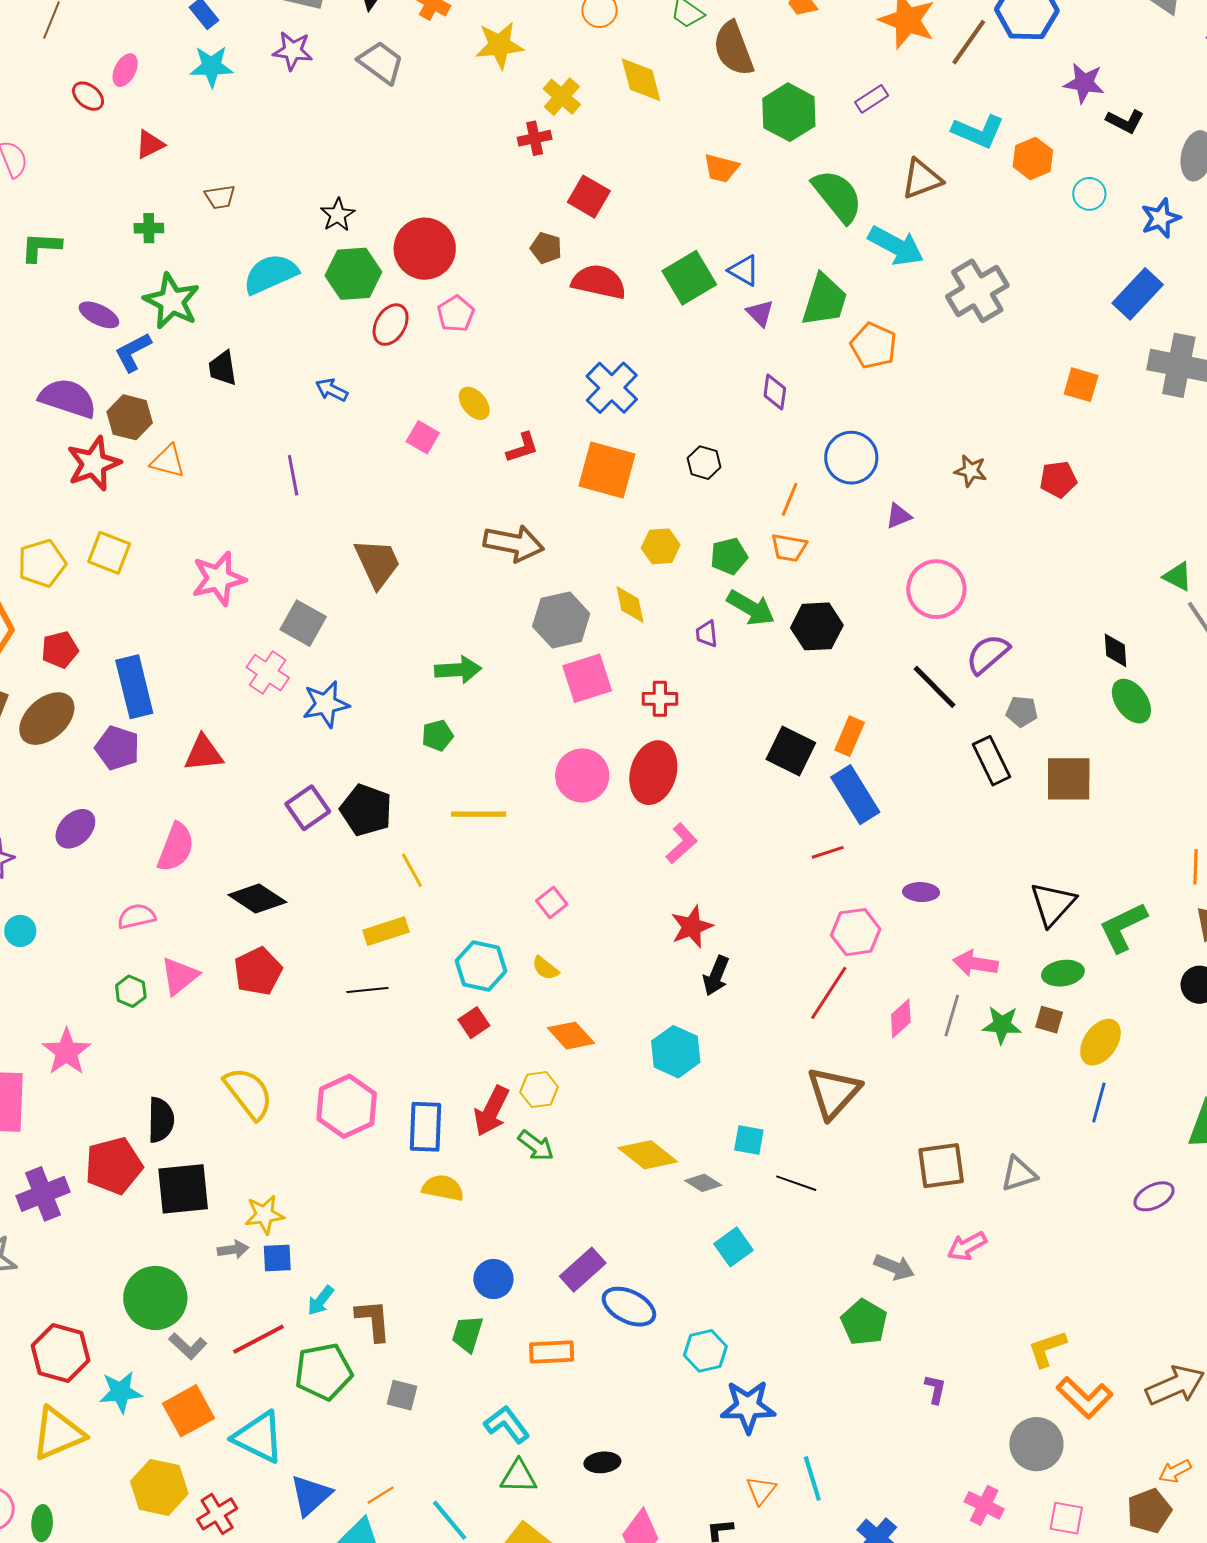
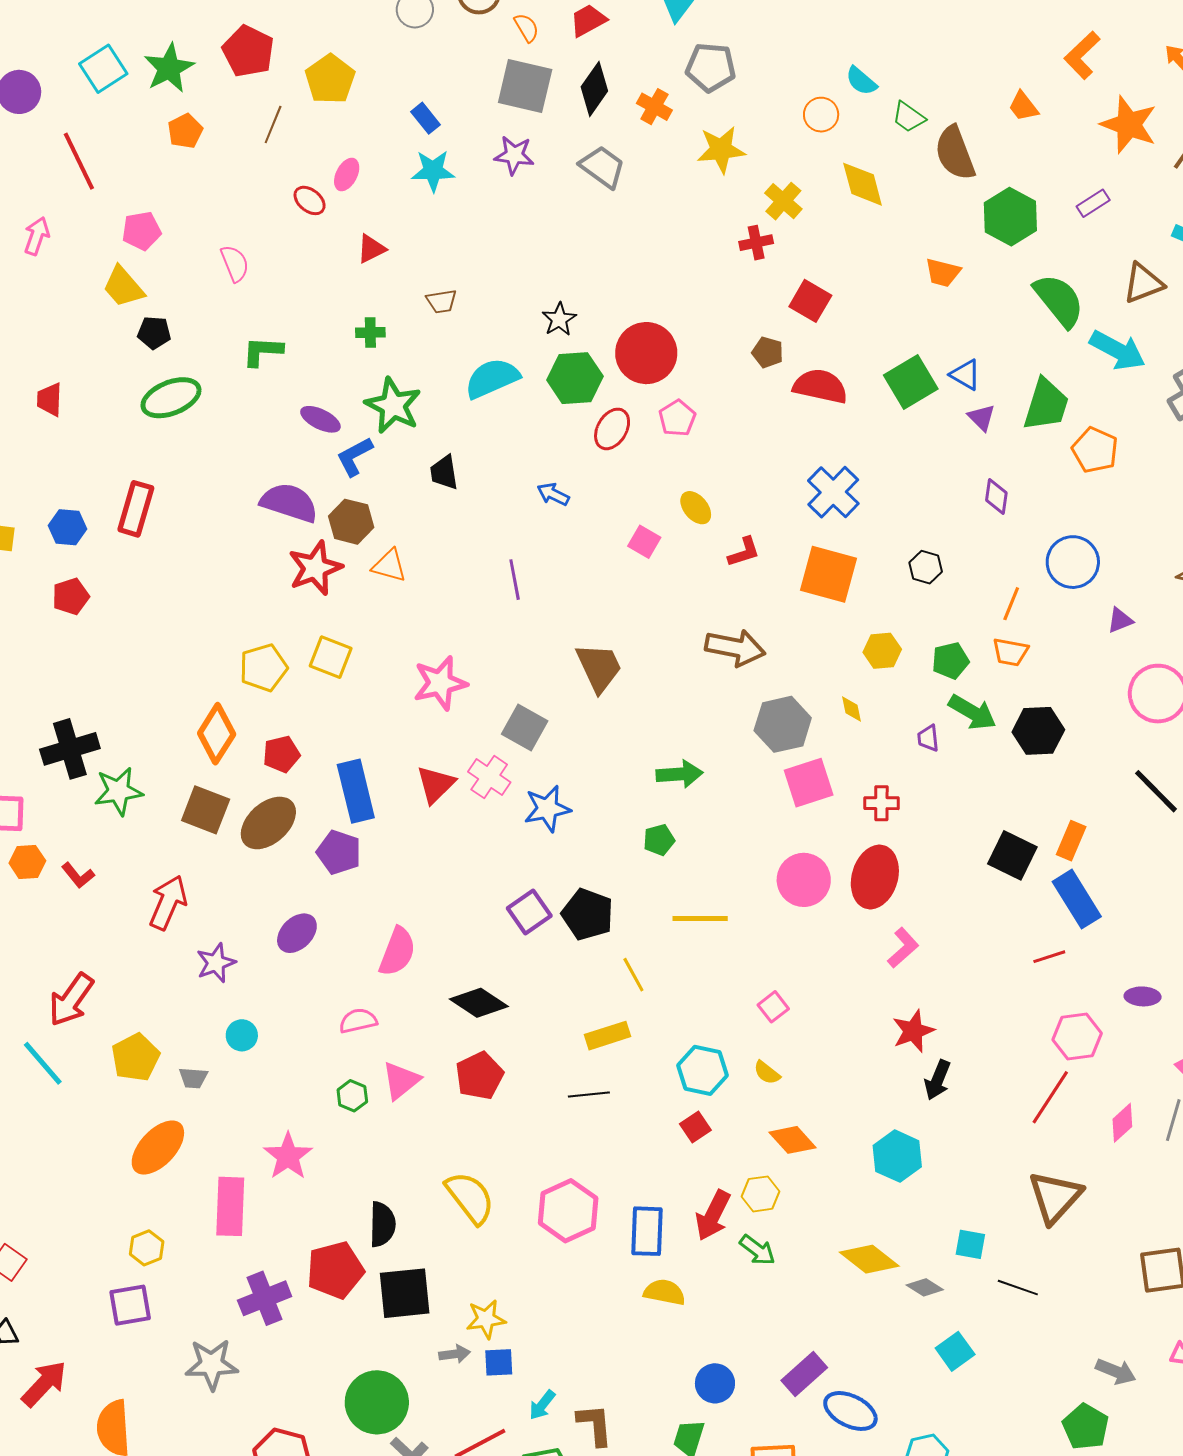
yellow diamond: (630, 605) -> (852, 709), size x0.7
red triangle: (203, 753) -> (436, 784), moved, turned -39

